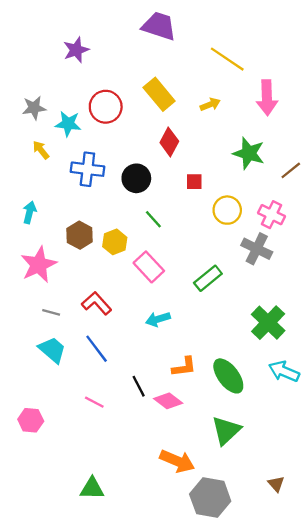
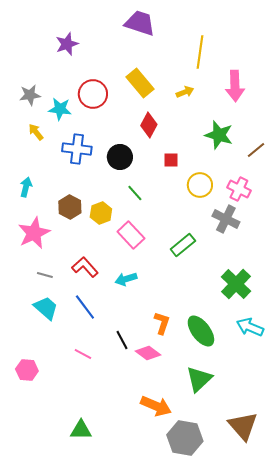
yellow line: (227, 59) -> (200, 52), turned 64
cyan arrow: (158, 319) -> (126, 279), moved
orange L-shape: (184, 367) -> (162, 323), turned -65
brown triangle: (276, 484) -> (243, 426), size x2.0

